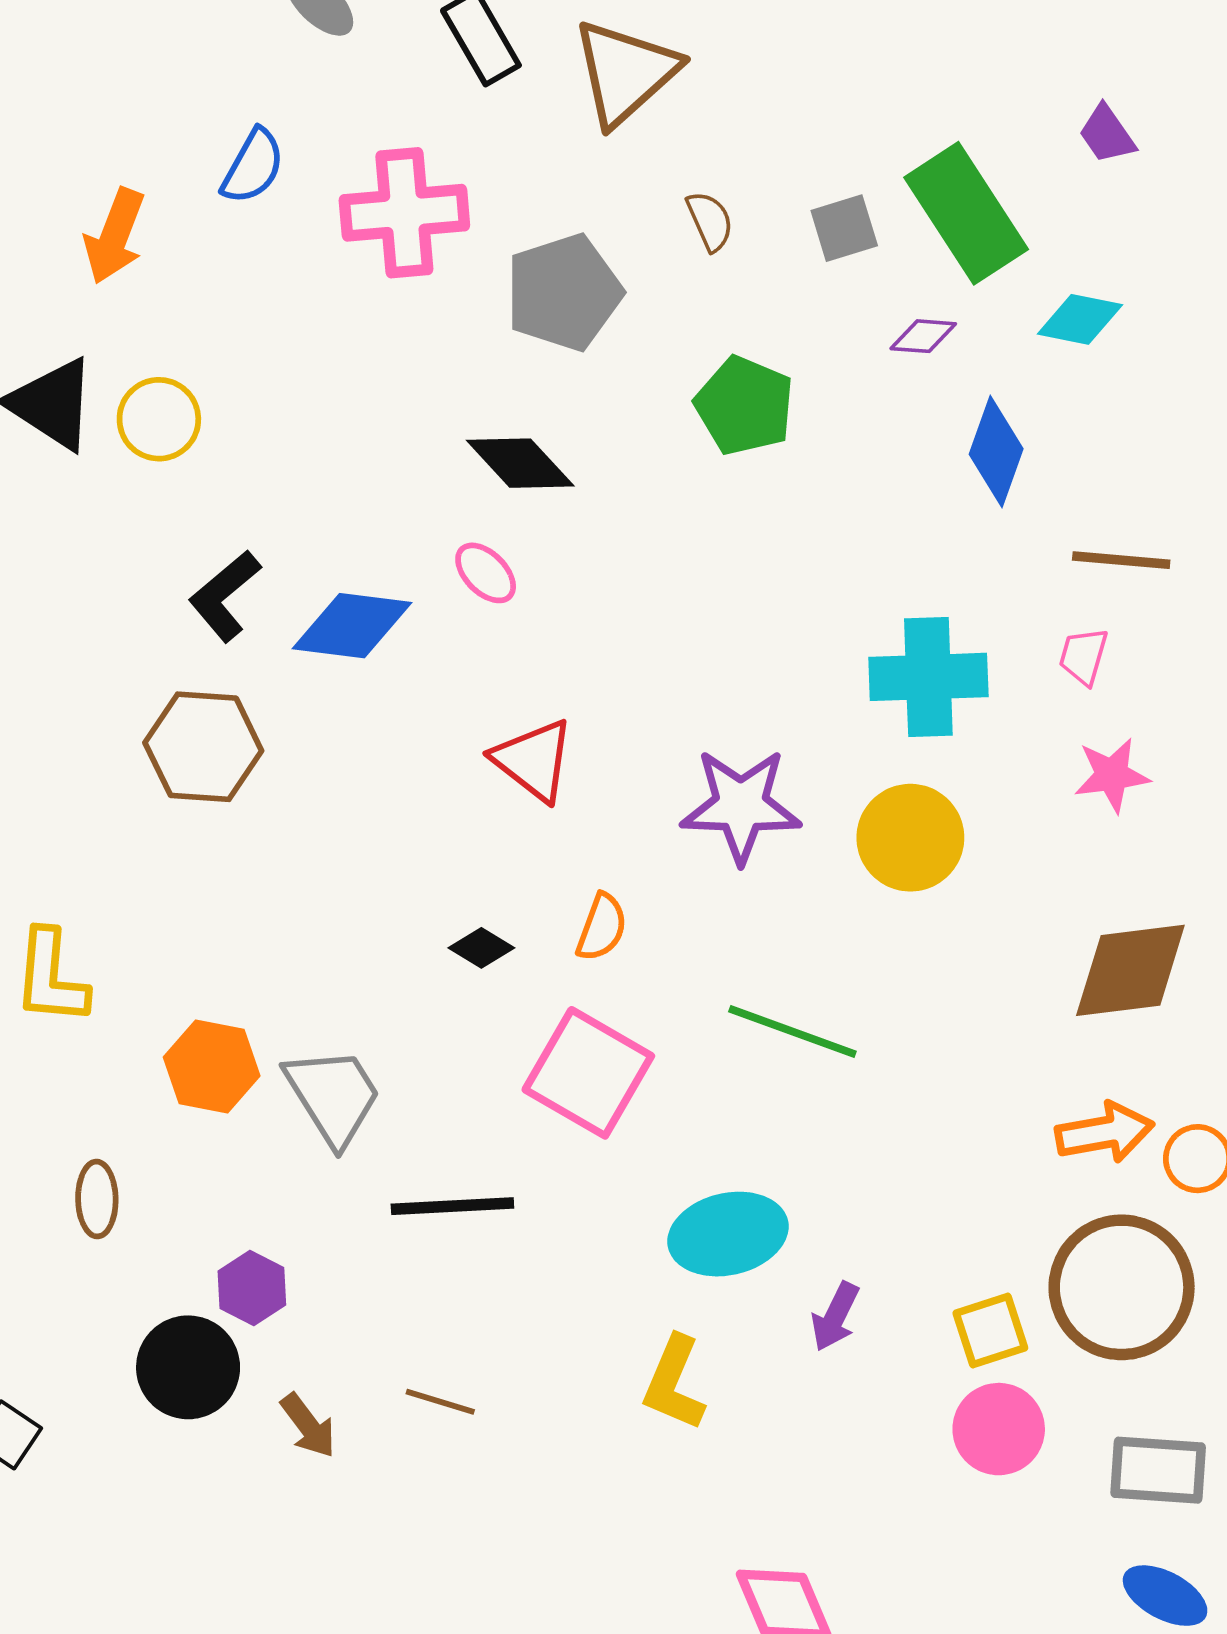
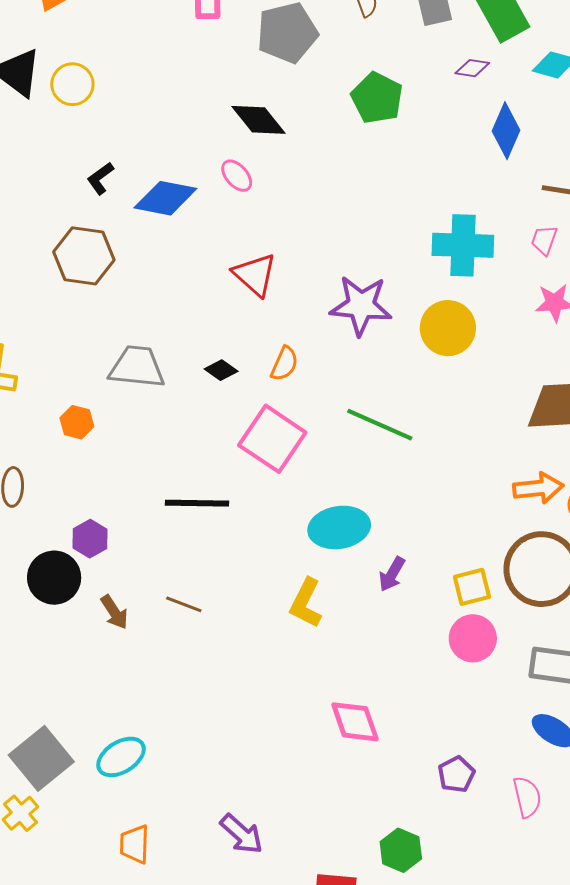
black L-shape: (225, 596) -> (100, 178), size x0.7
orange hexagon: (212, 1067) -> (77, 422), size x0.7
gray trapezoid: (333, 1096) -> (137, 367), moved, turned -56

